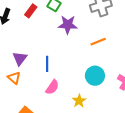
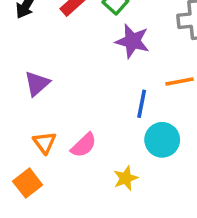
blue line: (47, 64) -> (142, 104), moved
orange triangle: (14, 78) -> (45, 142), moved

